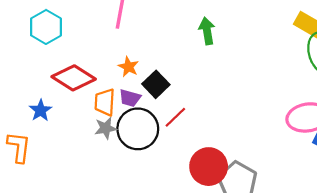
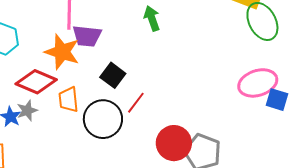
orange star: (128, 67) -> (62, 52), moved, size x1.8
purple trapezoid: (130, 98) -> (87, 36), moved, size x1.4
gray star: (106, 128) -> (27, 110), moved

